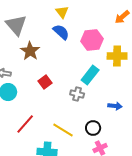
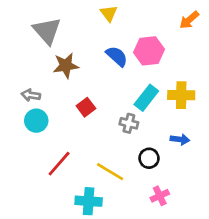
blue semicircle: (61, 32) -> (117, 56), moved
brown star: (30, 51) -> (66, 66), turned 30
yellow cross: (117, 56) -> (181, 95), moved
black circle: (93, 128) -> (149, 158), moved

